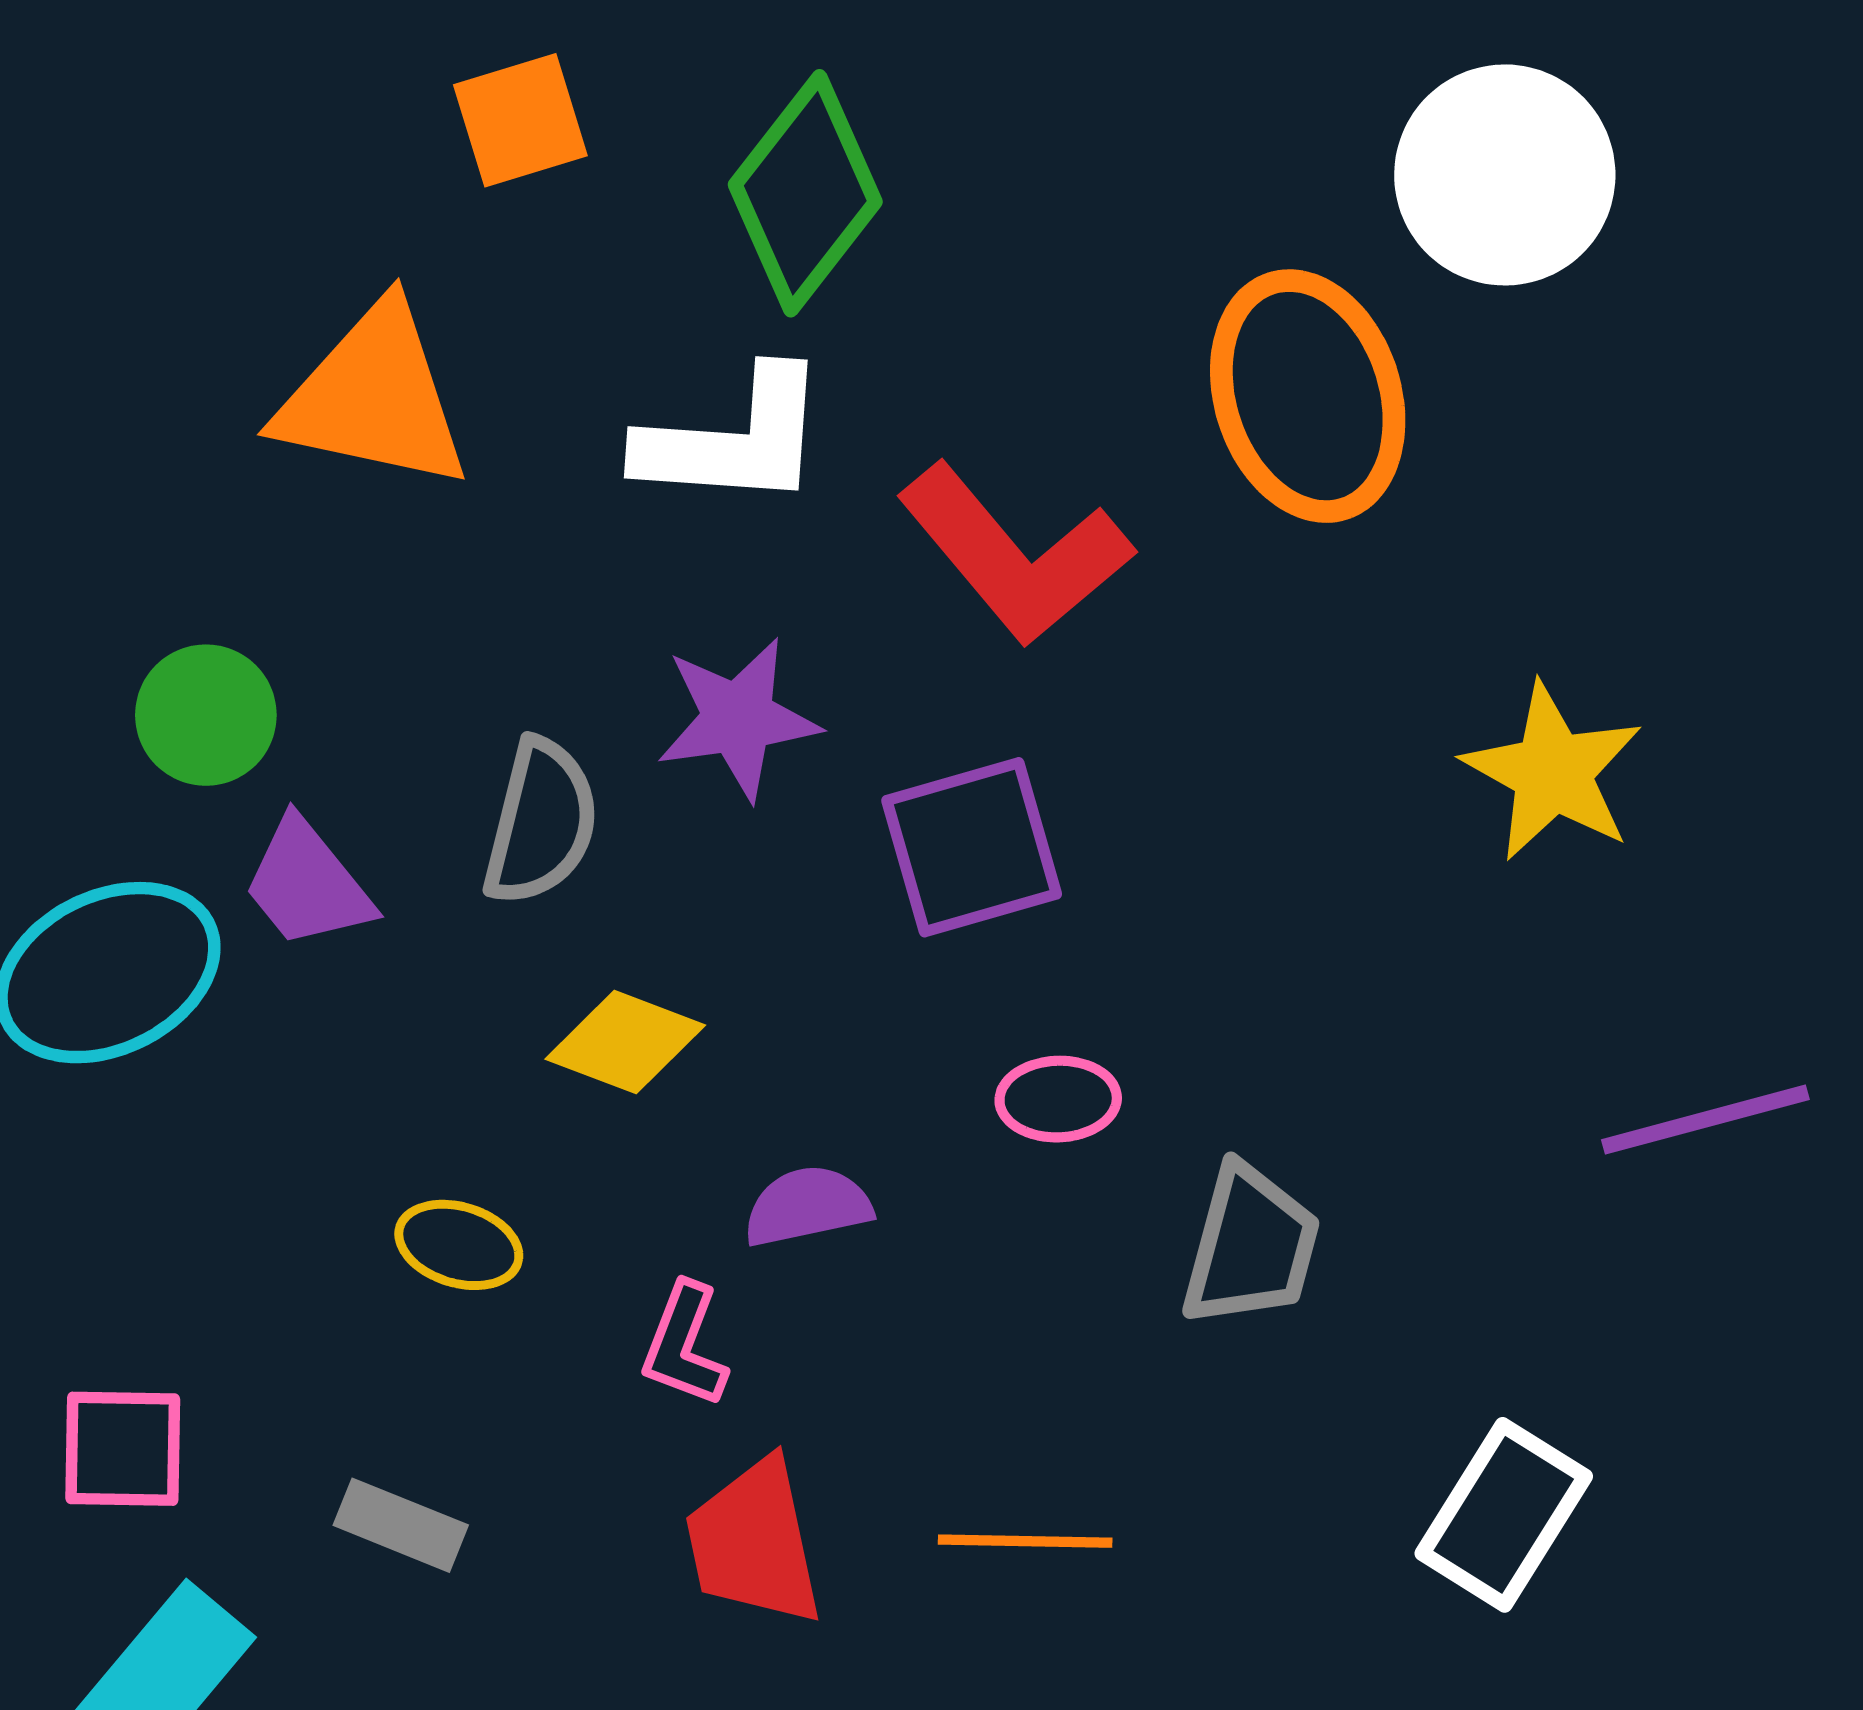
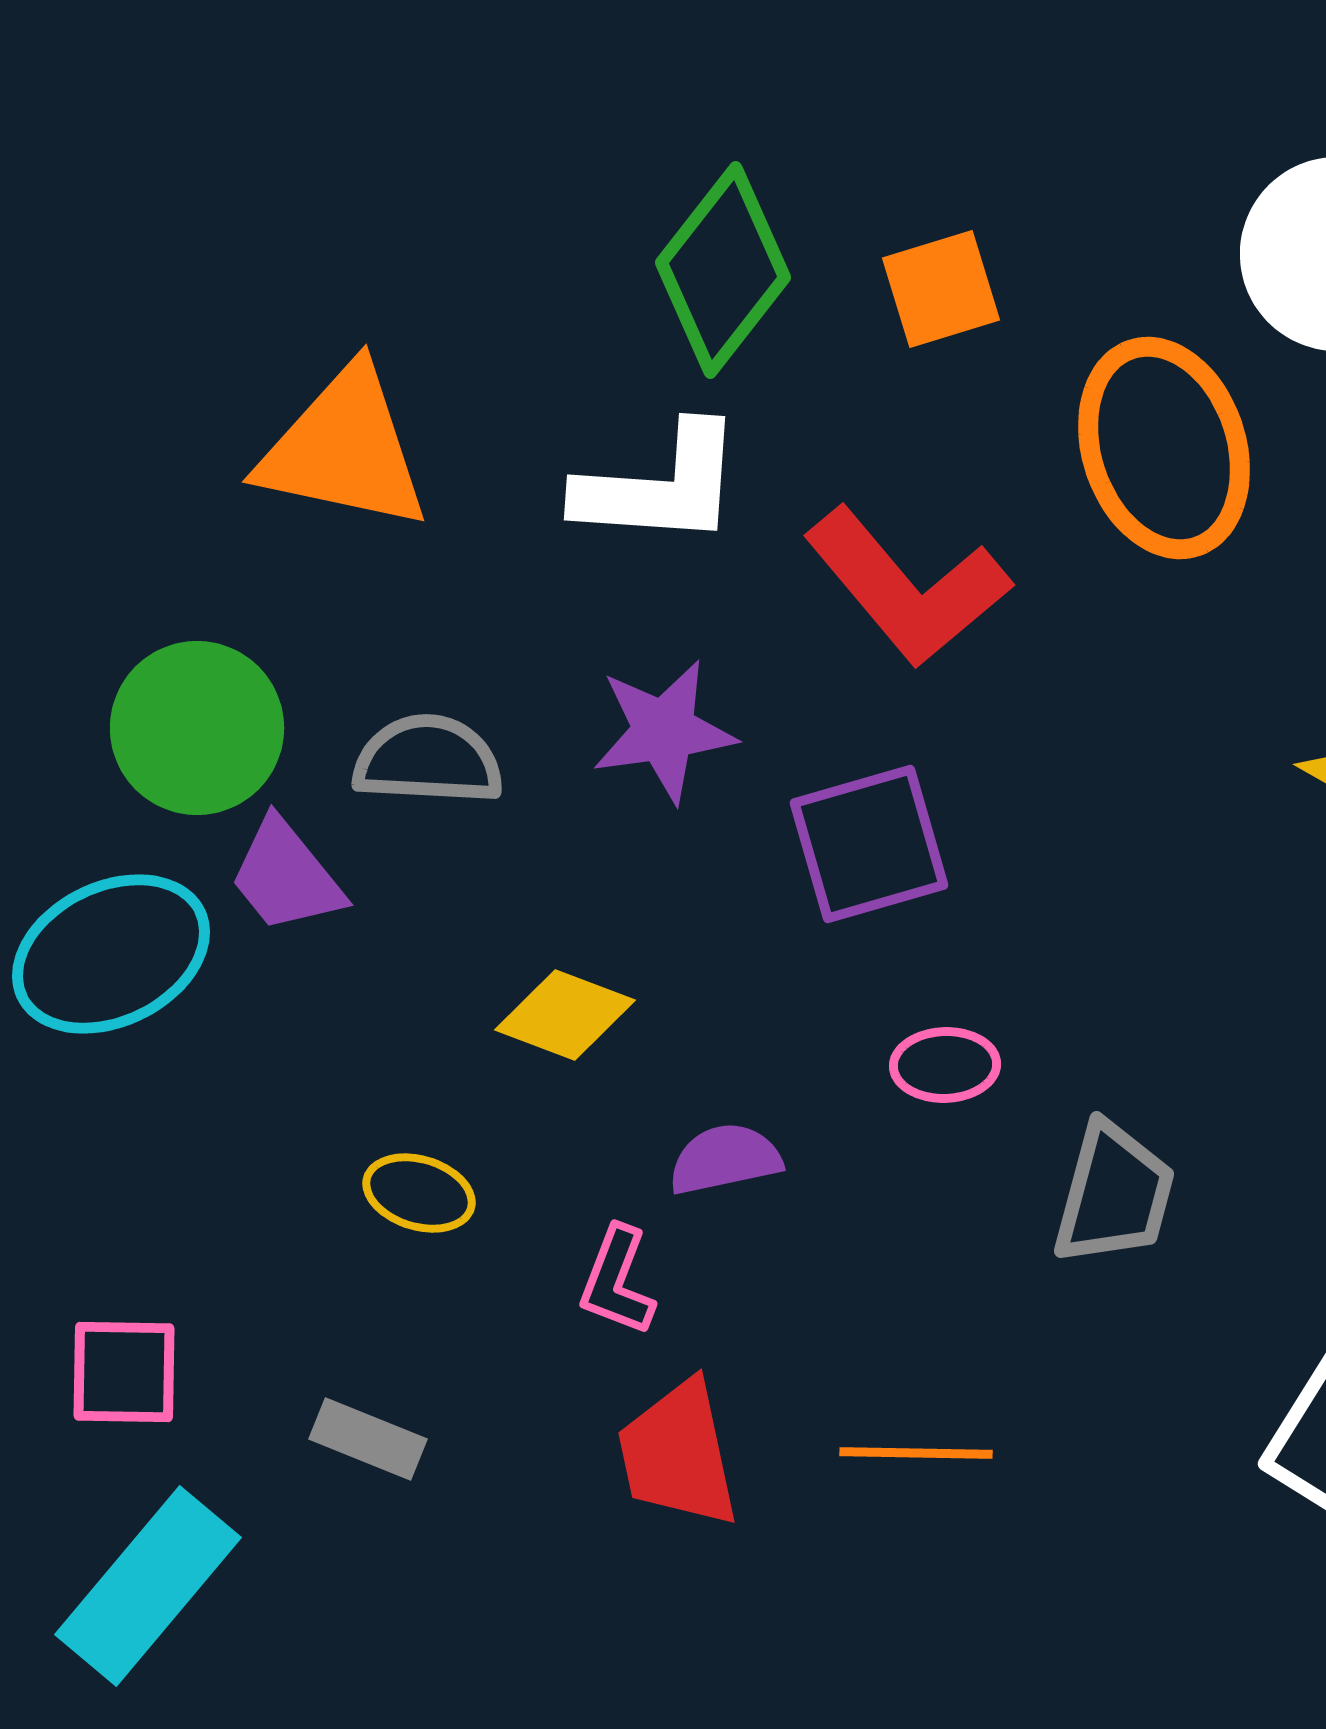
orange square: (520, 120) -> (941, 289), moved
green circle: (206, 715) -> (197, 728), size x1.4
gray semicircle: (541, 822) -> (428, 760), moved, turned -101

